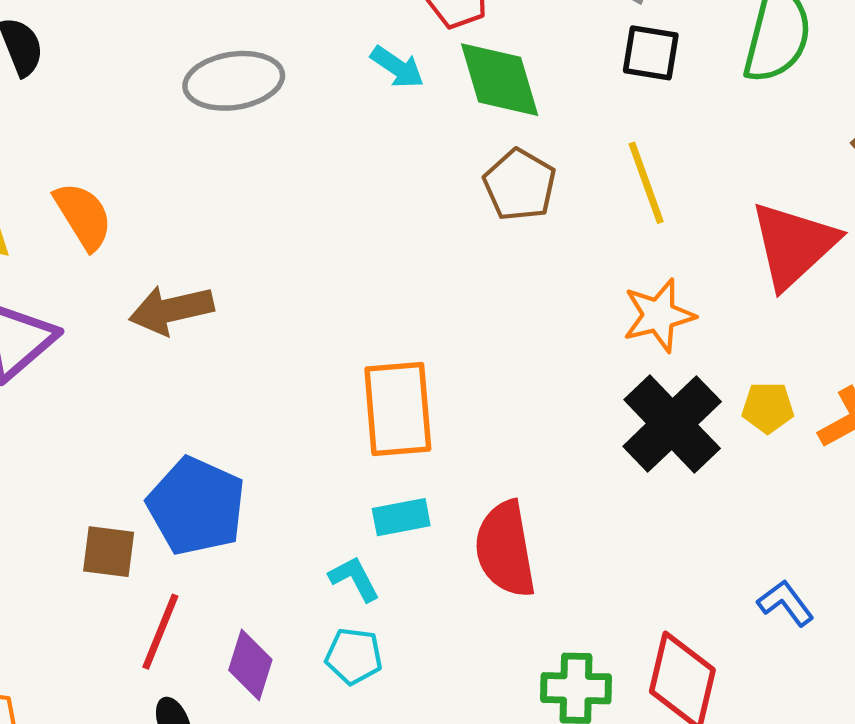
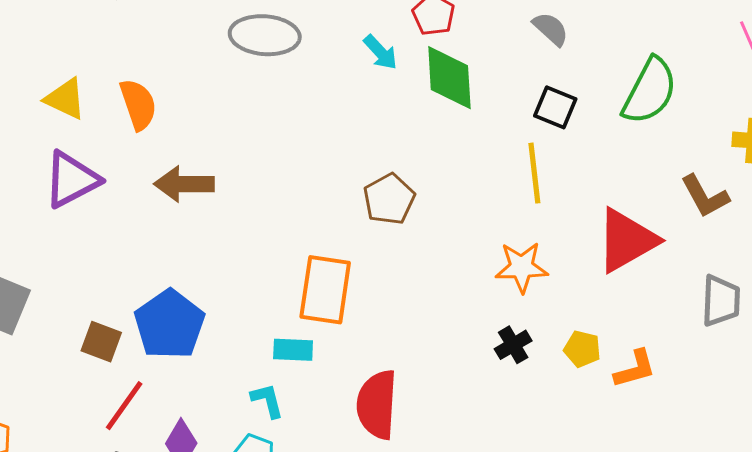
black square: (651, 53) -> (555, 107), moved
brown pentagon: (520, 185) -> (389, 199), moved
black cross: (672, 424) -> (513, 345), size x0.5
cyan rectangle: (401, 517) -> (293, 350), moved

